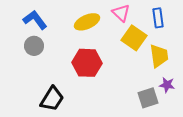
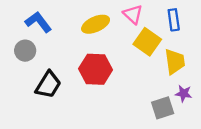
gray circle: (34, 46) -> (25, 51), moved
black trapezoid: (52, 99) -> (48, 85), moved

